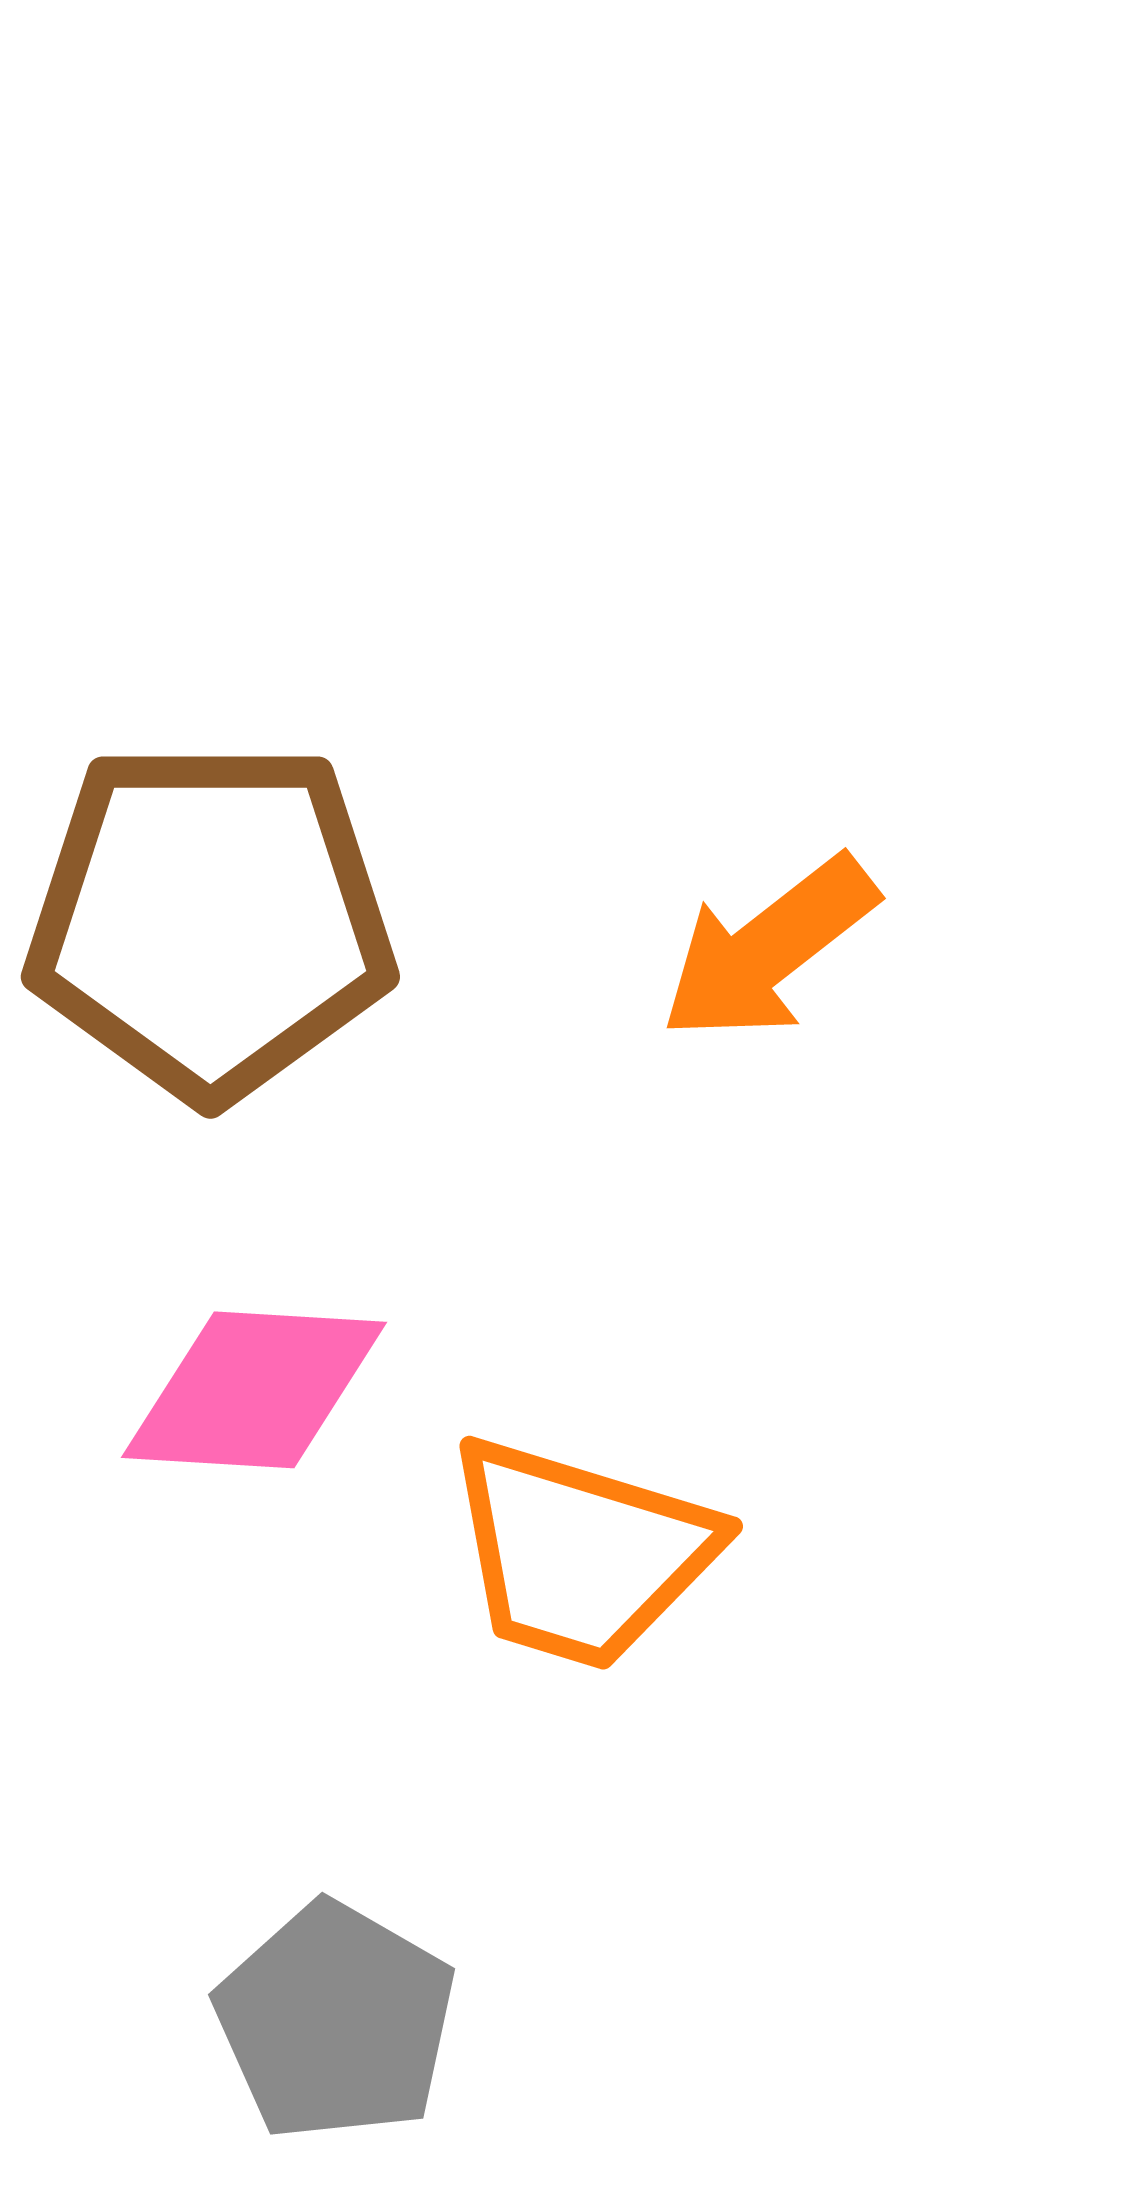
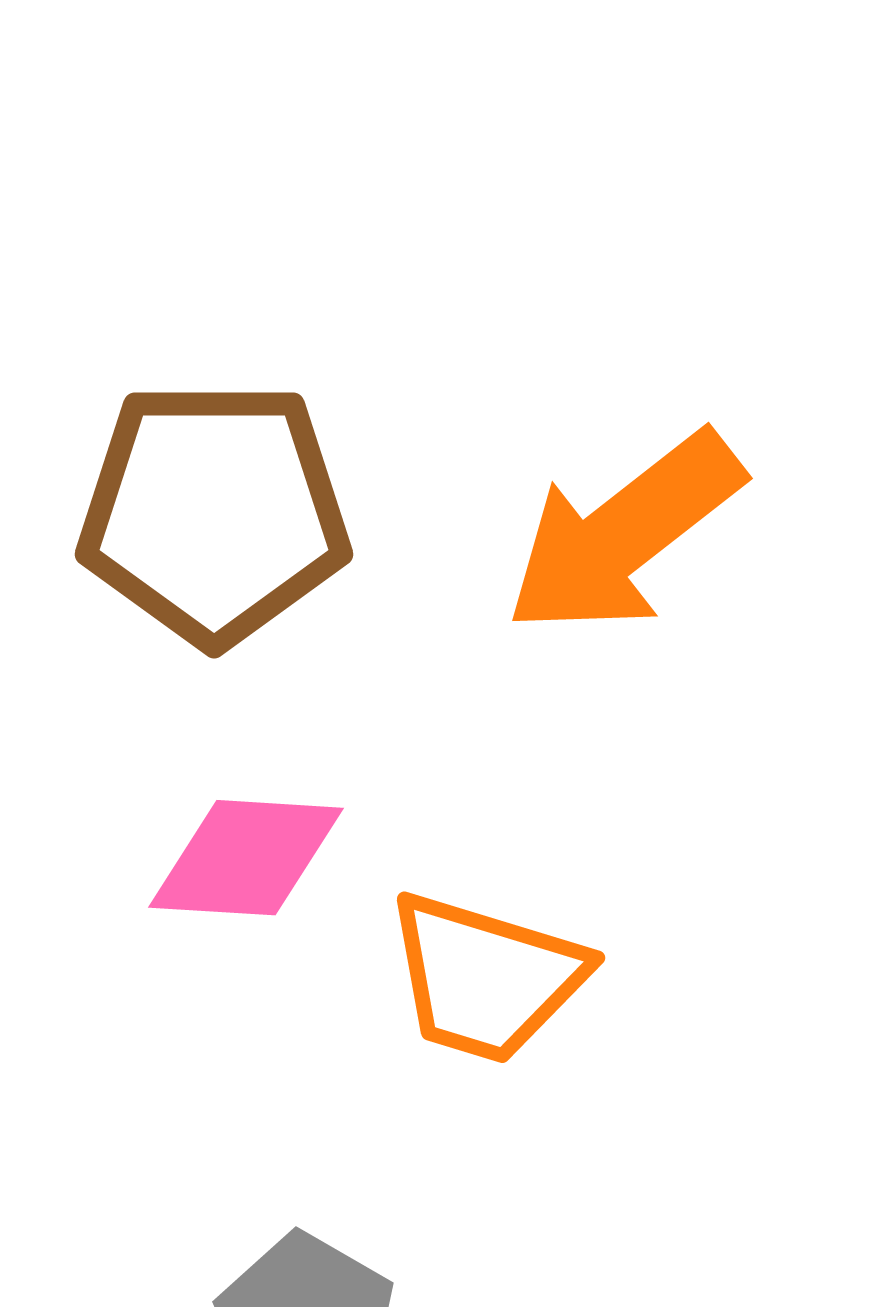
orange arrow: (769, 949) -> (624, 534), size x1.5

